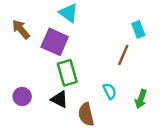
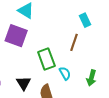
green rectangle: (67, 73) -> (46, 59), moved
black triangle: (59, 99) -> (24, 83), turned 35

